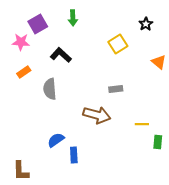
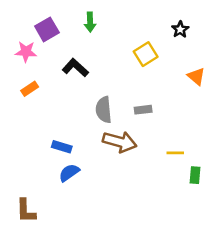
gray semicircle: (50, 89) -> (104, 110), moved
blue rectangle: (74, 155) -> (62, 147), moved, turned -70

